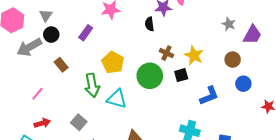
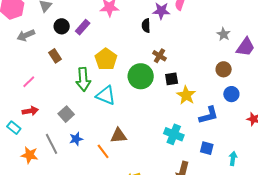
black circle: (51, 35) -> (62, 26), moved
gray arrow: (29, 47) -> (26, 35), size x0.7
yellow star: (194, 55) -> (186, 95), moved
blue L-shape: (209, 96) -> (209, 115), moved

